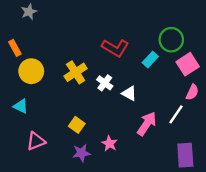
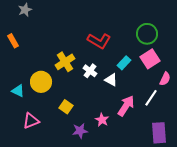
cyan rectangle: (150, 60) -> (124, 63), moved
pink square: (188, 64) -> (150, 59), moved
yellow circle: (31, 71) -> (41, 82), moved
pink star: (109, 144) -> (102, 120), moved
purple star: (81, 153) -> (80, 131), moved

